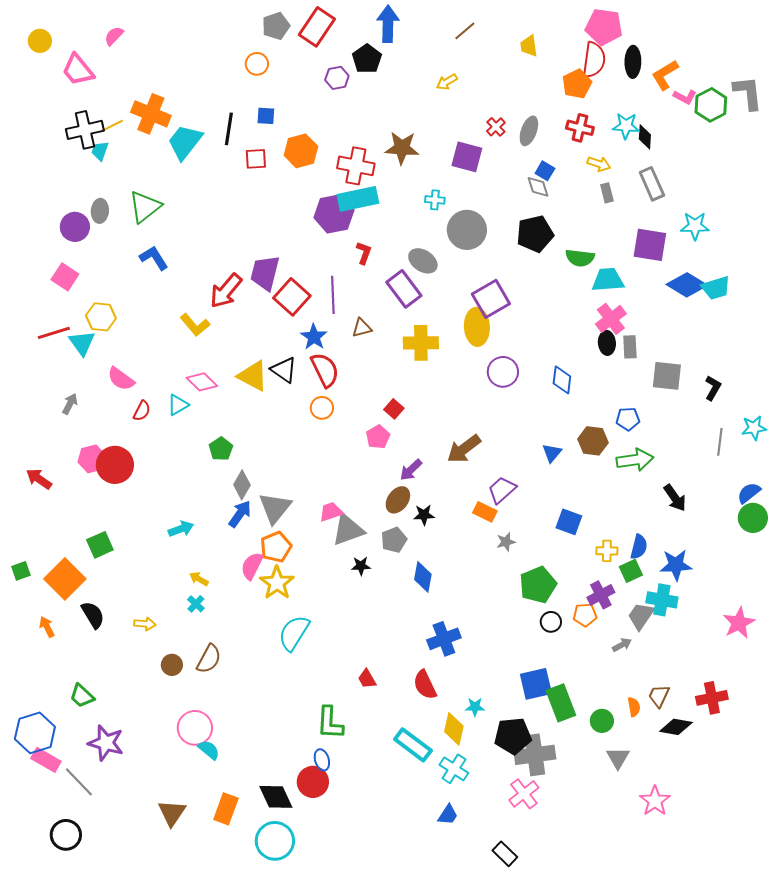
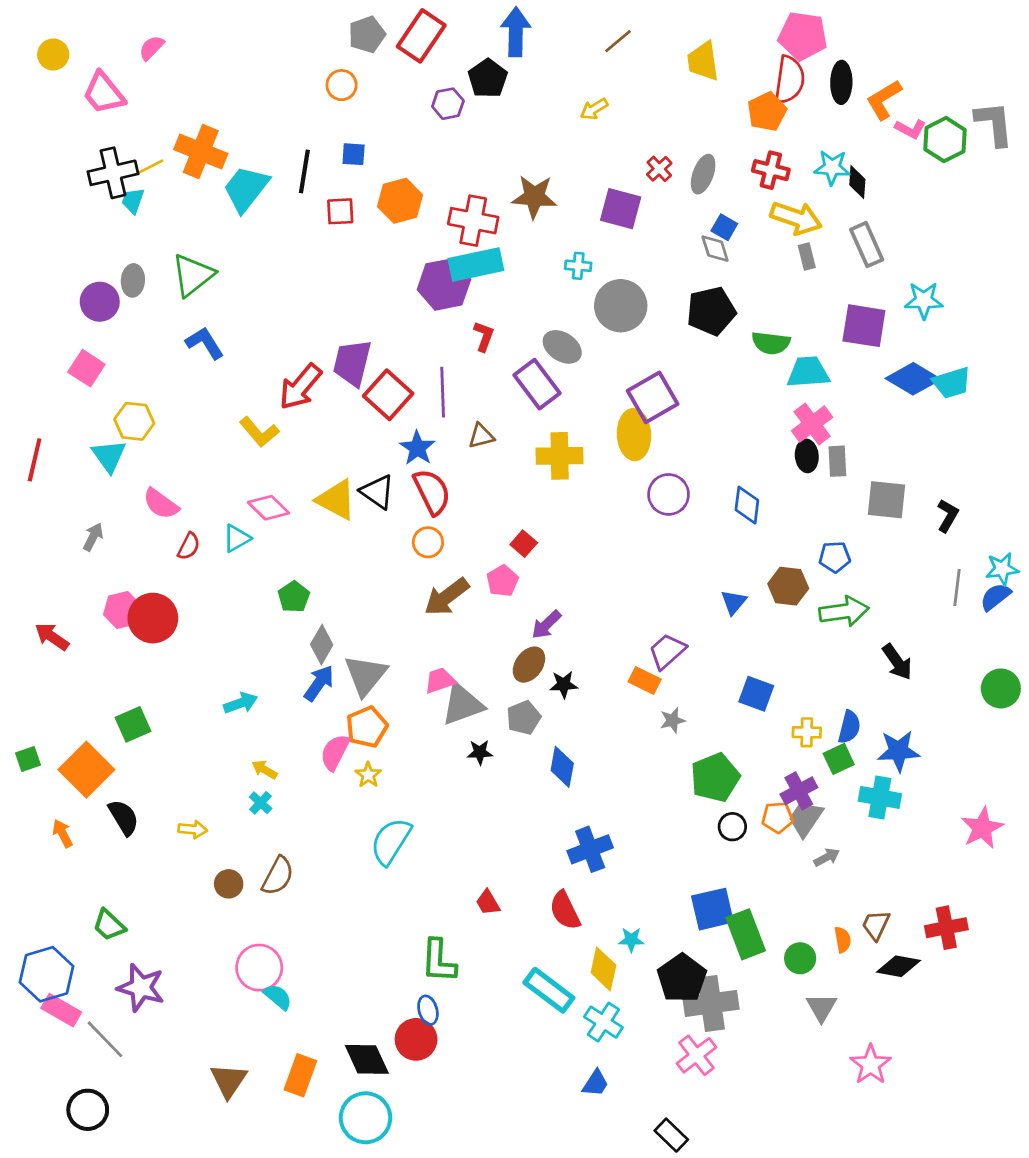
yellow trapezoid: (529, 46) -> (703, 61), size x1.4
yellow arrow: (599, 164) -> (796, 218), size x1.6
red line: (54, 333) -> (35, 460), moved, turned -60
brown arrow: (464, 449) -> (447, 597), moved
blue semicircle: (749, 493) -> (996, 597), moved
yellow star: (277, 583) -> (368, 775), size x0.6
gray trapezoid: (641, 616) -> (805, 819), moved
black pentagon: (513, 736) -> (682, 978), turned -30

